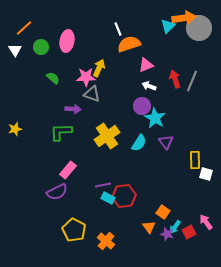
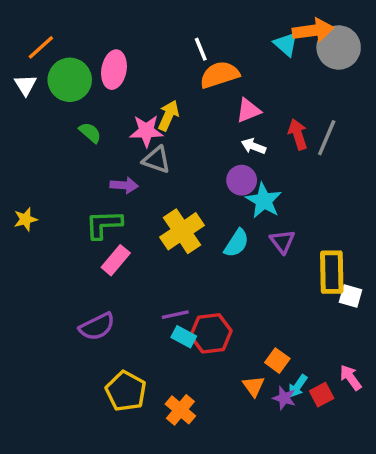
cyan triangle: (168, 26) -> (286, 44), turned -35
green circle: (41, 47) -> (70, 80), size x1.6
yellow rectangle: (195, 160) -> (332, 272), size x1.4
pink rectangle: (68, 170) -> (116, 260), moved

